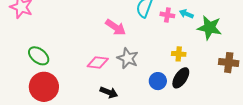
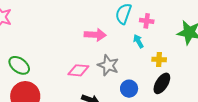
cyan arrow: (186, 14) -> (138, 41), moved, turned 40
pink arrow: (115, 27) -> (95, 35), turned -30
blue circle: (158, 81) -> (129, 89), moved

